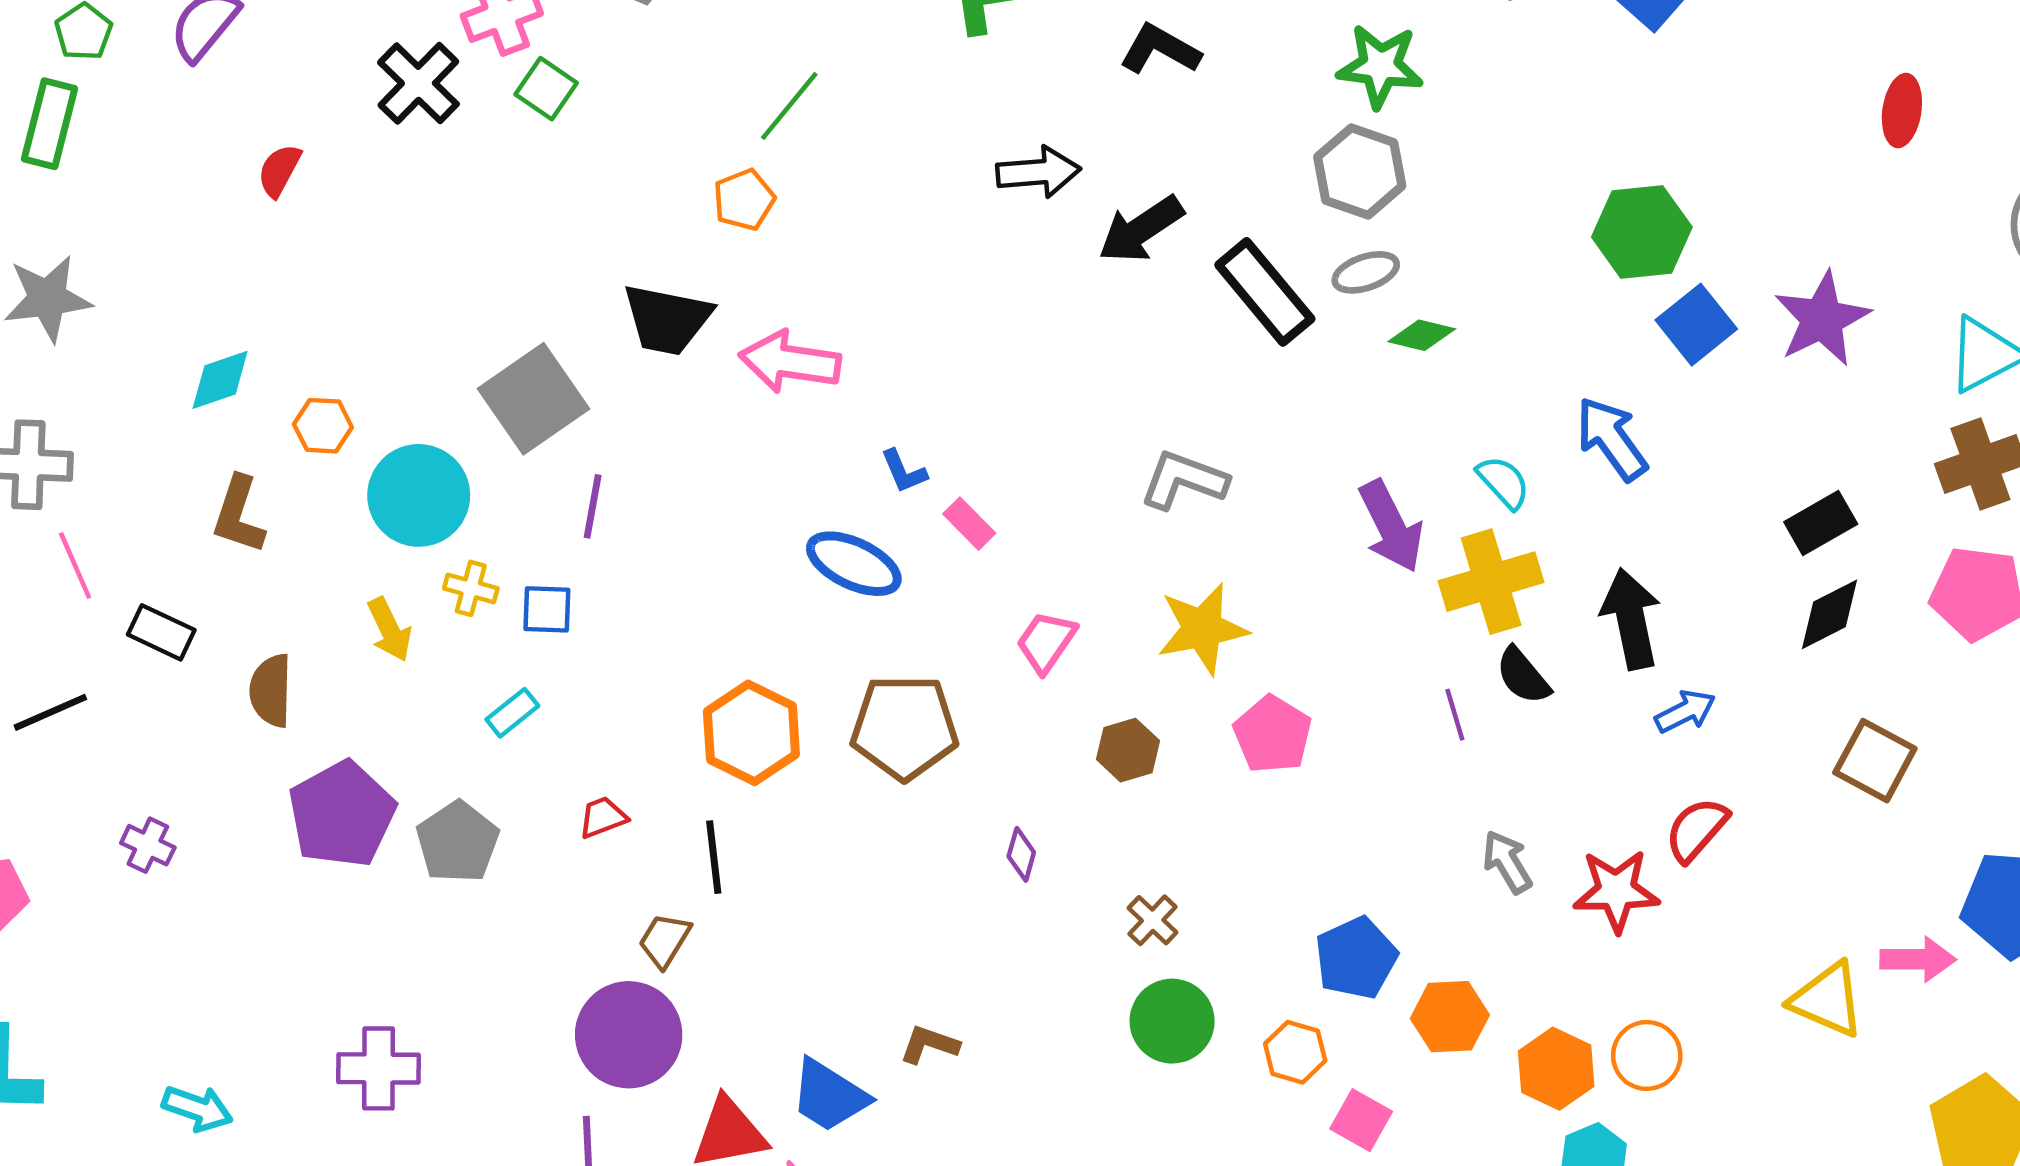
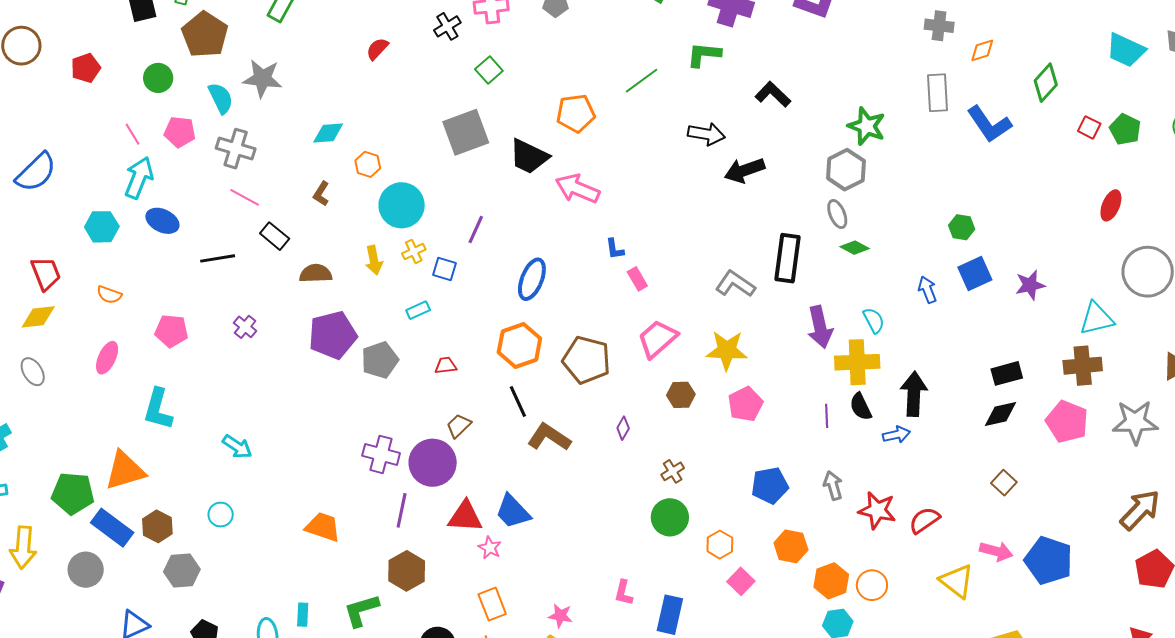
black cross: (418, 83) -> (447, 26), size x0.7
green square: (546, 89) -> (489, 70), moved
green line: (789, 106) -> (642, 81), moved
red ellipse: (1902, 111) -> (1111, 205), moved
orange pentagon: (744, 200) -> (576, 113), size x1.4
green hexagon: (1642, 232) -> (962, 227), size x0.6
gray ellipse: (1366, 272) -> (837, 214), turned 72
black rectangle: (1265, 292) -> (788, 258), moved, turned 33
purple star: (1822, 319) -> (1030, 285), size x0.7
gray square: (534, 399) -> (466, 132), moved
blue arrow: (1612, 439) -> (927, 290), moved, size x0.7
brown L-shape: (239, 515) -> (321, 194), size x0.7
blue ellipse: (854, 564) -> (532, 279), moved, turned 72
pink line: (75, 565) -> (245, 197), turned -52
yellow cross: (471, 588) -> (414, 251), turned 35
pink trapezoid: (1046, 642) -> (657, 339), size x1.4
brown semicircle: (271, 691) -> (316, 274), turned 72
blue arrow: (1685, 711) -> (896, 435), moved
brown square: (1875, 761) -> (1004, 483), size x0.7
red semicircle: (1696, 830) -> (924, 520), moved
black line: (714, 857) -> (518, 402), moved, turned -32
blue pentagon: (1356, 958) -> (770, 485), moved
pink arrow: (1918, 959) -> (996, 551), moved
brown L-shape: (929, 1045) -> (549, 437), moved, size x1.6
purple cross: (378, 1068) -> (381, 454), moved

